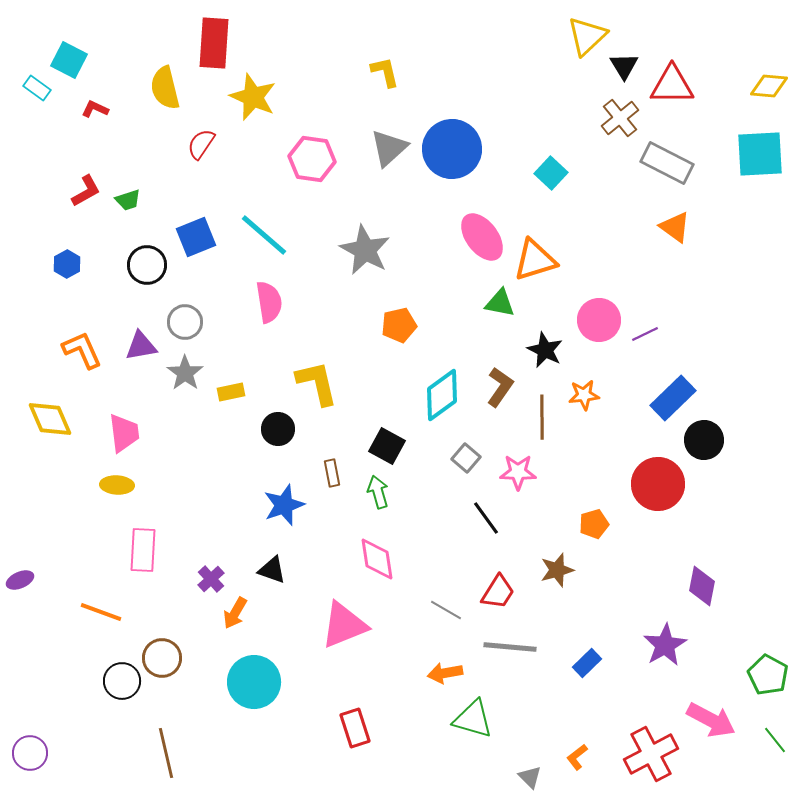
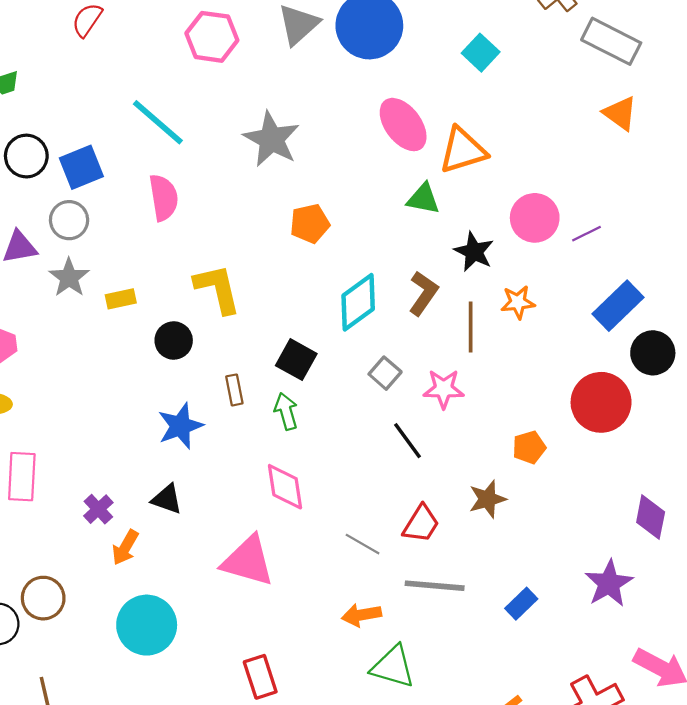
blue square: (196, 237) -> (81, 167), moved
pink triangle: (344, 625) -> (248, 561), turned 38

